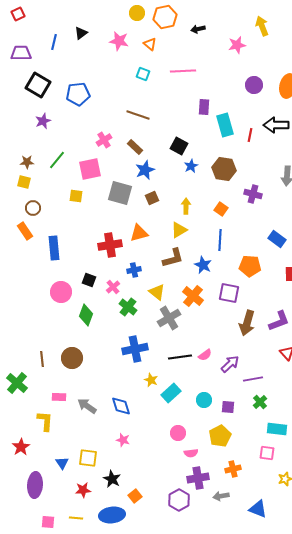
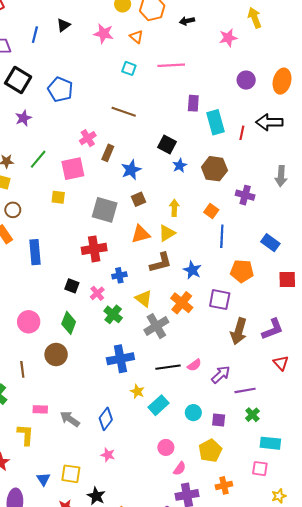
blue pentagon: (78, 94) -> (60, 90), turned 30
brown rectangle: (135, 147) -> (108, 153), moved, turned 70
gray square: (120, 193) -> (105, 210), moved
orange triangle: (139, 233) -> (141, 234), moved
blue line: (220, 240) -> (222, 236), moved
pink circle: (61, 292) -> (29, 322), moved
brown circle: (72, 358) -> (56, 355), moved
blue diamond: (121, 406) -> (106, 419), turned 55
pink semicircle: (191, 453) -> (180, 469), turned -48

